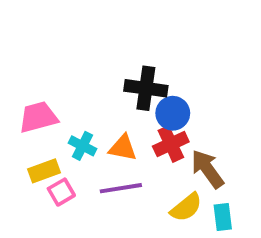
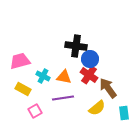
red cross: (171, 144) -> (89, 75), turned -30
yellow rectangle: (44, 171) -> (23, 89), turned 49
pink square: (61, 192) -> (35, 111), moved
cyan rectangle: (223, 217) -> (124, 113), moved

